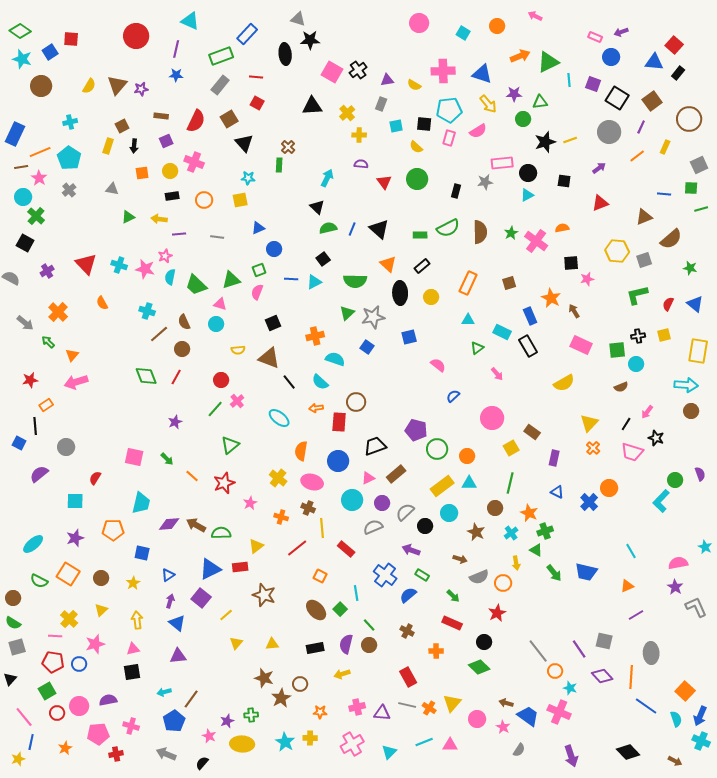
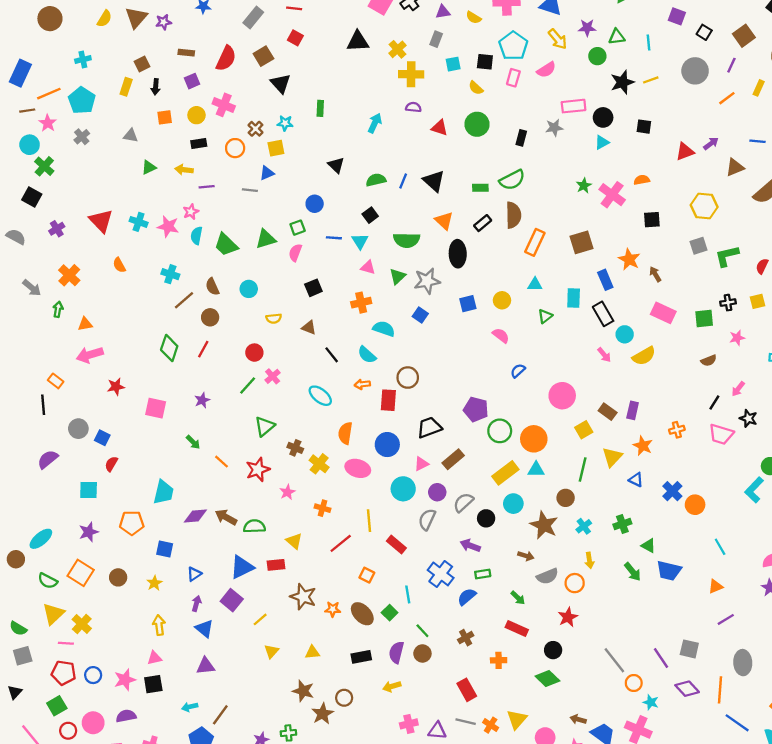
cyan line: (569, 80) -> (648, 42), moved
black square: (617, 98) -> (704, 32), size x0.6
cyan pentagon: (449, 110) -> (513, 46), turned -30
yellow cross: (359, 135) -> (411, 74), size x1.5
brown cross: (288, 147) -> (256, 129), moved
purple arrow: (599, 168) -> (711, 144), moved
red triangle: (384, 182) -> (440, 128), turned -35
black triangle: (317, 207) -> (336, 165), moved
blue triangle: (258, 228) -> (267, 173), moved
brown semicircle: (480, 232) -> (513, 215), moved
gray square: (644, 260) -> (698, 246), moved
pink star: (587, 279) -> (737, 338), moved
cyan triangle: (314, 282) -> (360, 241), turned -35
brown square: (509, 283) -> (581, 242), size x1.5
yellow circle: (431, 297) -> (502, 300), moved
pink triangle: (220, 304) -> (368, 267), moved
cyan rectangle: (502, 332) -> (574, 298), turned 66
green arrow: (48, 342) -> (58, 309), turned 56
orange triangle: (72, 355) -> (85, 324), turned 40
brown triangle: (269, 358) -> (309, 328), size x0.6
cyan circle: (636, 364) -> (625, 334), moved
pink arrow: (497, 374) -> (604, 355), moved
green diamond: (146, 376) -> (169, 348), turned 40
red star: (30, 380) -> (116, 387), moved
orange rectangle: (46, 405) -> (56, 381), turned 72
yellow triangle: (589, 423) -> (612, 457), moved
blue square: (19, 443) -> (102, 438), moved
orange cross: (593, 448) -> (677, 430), turned 32
orange circle: (467, 456) -> (534, 439), size x1.5
pink square: (134, 457) -> (156, 408), moved
purple rectangle: (554, 458) -> (633, 410), moved
orange circle: (609, 488) -> (695, 505), moved
brown cross: (308, 508) -> (295, 448), moved
orange star: (529, 513) -> (643, 446), moved
gray semicircle: (373, 527) -> (427, 519), turned -42
brown star: (476, 532) -> (544, 525), size x1.4
yellow triangle: (256, 546) -> (294, 541), turned -42
green triangle: (536, 550) -> (648, 546), moved
green rectangle: (422, 575) -> (483, 574), turned -40
brown circle: (13, 598) -> (16, 559), moved
yellow triangle: (101, 610) -> (53, 614), moved, size x1.5
brown cross: (407, 631) -> (466, 638), turned 32
pink star: (95, 644) -> (125, 680), moved
orange star: (320, 712) -> (333, 609), moved

